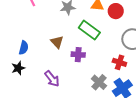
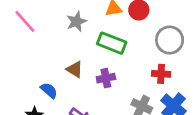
blue semicircle: (24, 48) -> (49, 90), moved, turned -48

